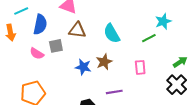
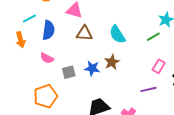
gray square: (56, 46) -> (69, 72), moved
pink rectangle: (140, 67) -> (159, 66), moved, turned 40
purple line: (114, 92) -> (149, 89), moved

